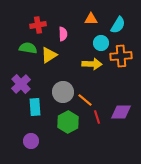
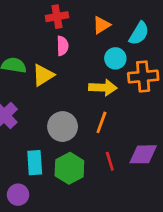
orange triangle: (91, 19) -> (101, 25), turned -32
red cross: (38, 25) -> (57, 17), moved
orange line: (85, 100) -> (101, 122), moved, turned 70
cyan rectangle: (35, 107) -> (35, 163), moved

